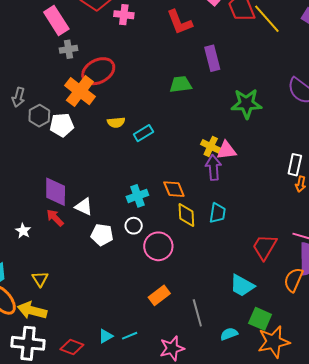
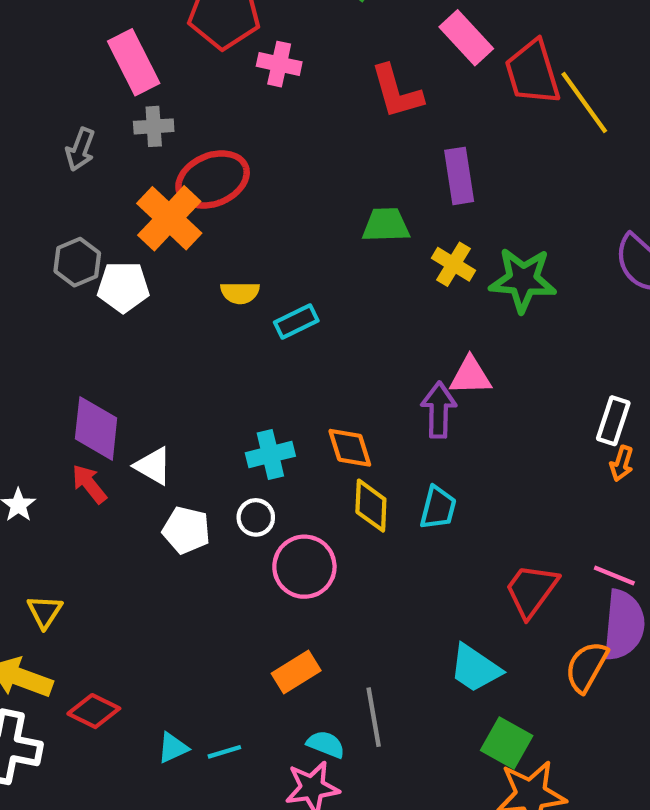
gray arrow: (18, 97) -> (80, 149), moved
yellow cross: (211, 146) -> (454, 264), moved
cyan semicircle: (229, 334) -> (326, 744), moved, turned 36
red diamond: (72, 347) -> (94, 711), moved

